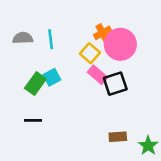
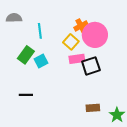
gray semicircle: (23, 38) -> (14, 18), moved
pink rectangle: (98, 75) -> (77, 59), turned -49
green rectangle: (35, 84) -> (26, 55), moved

